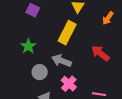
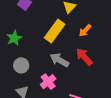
orange arrow: (108, 18) -> (85, 30), moved
gray arrow: (61, 61) -> (59, 60), moved

